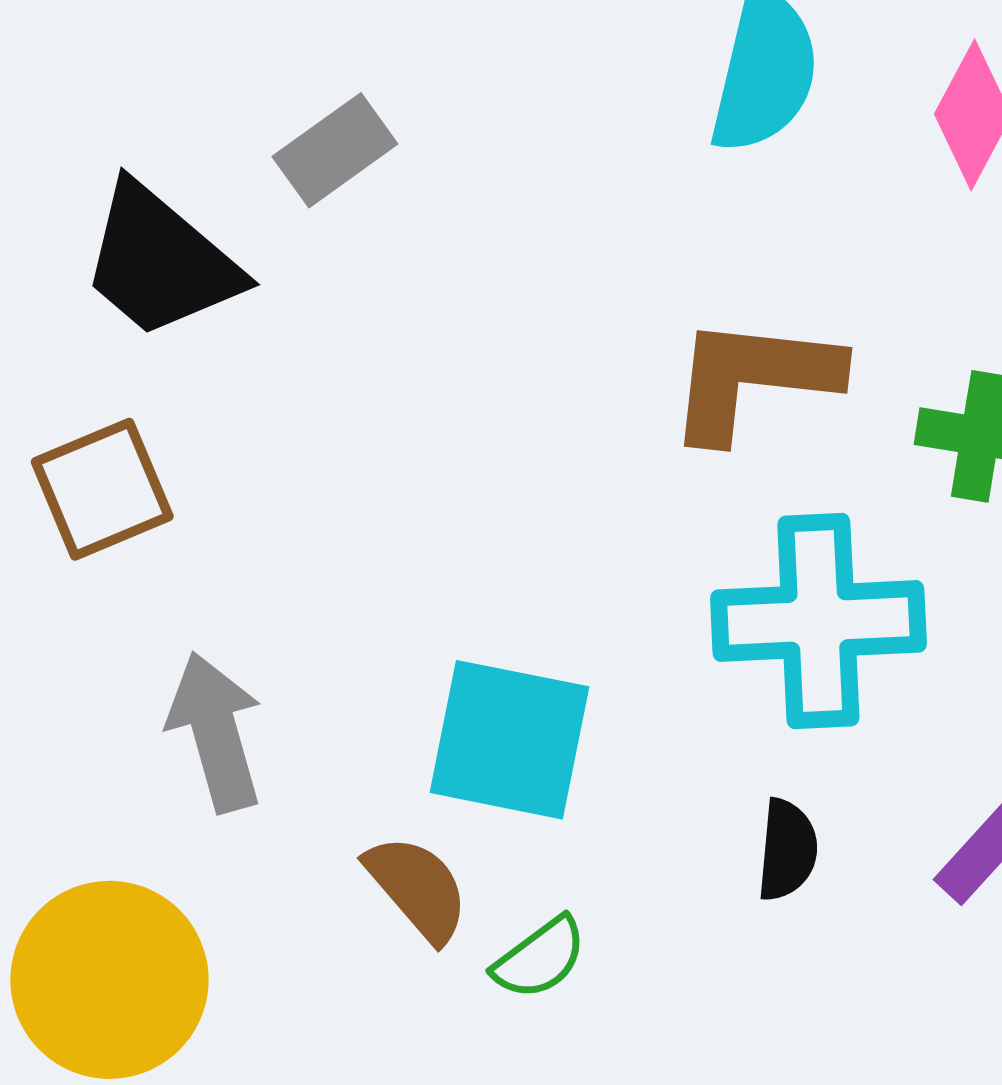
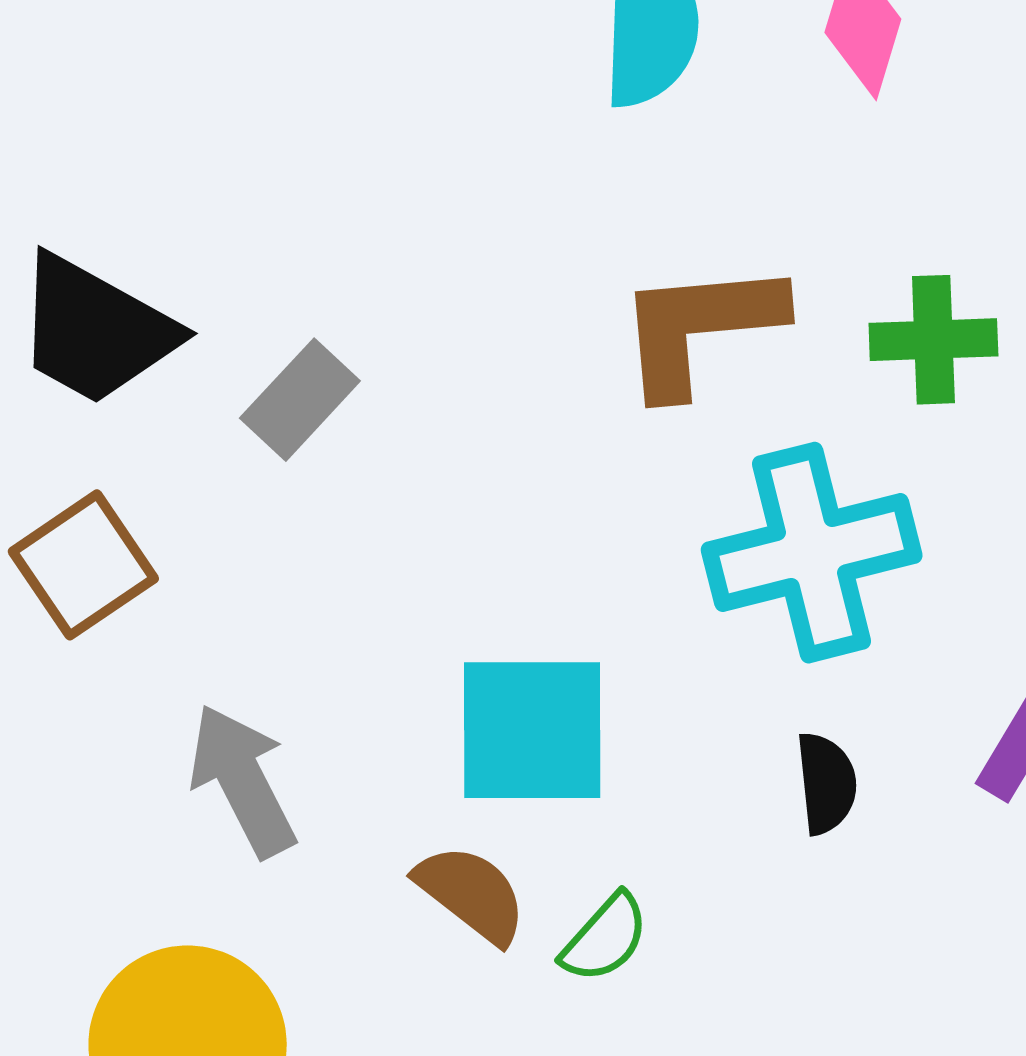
gray rectangle: (335, 150) -> (300, 400), moved

